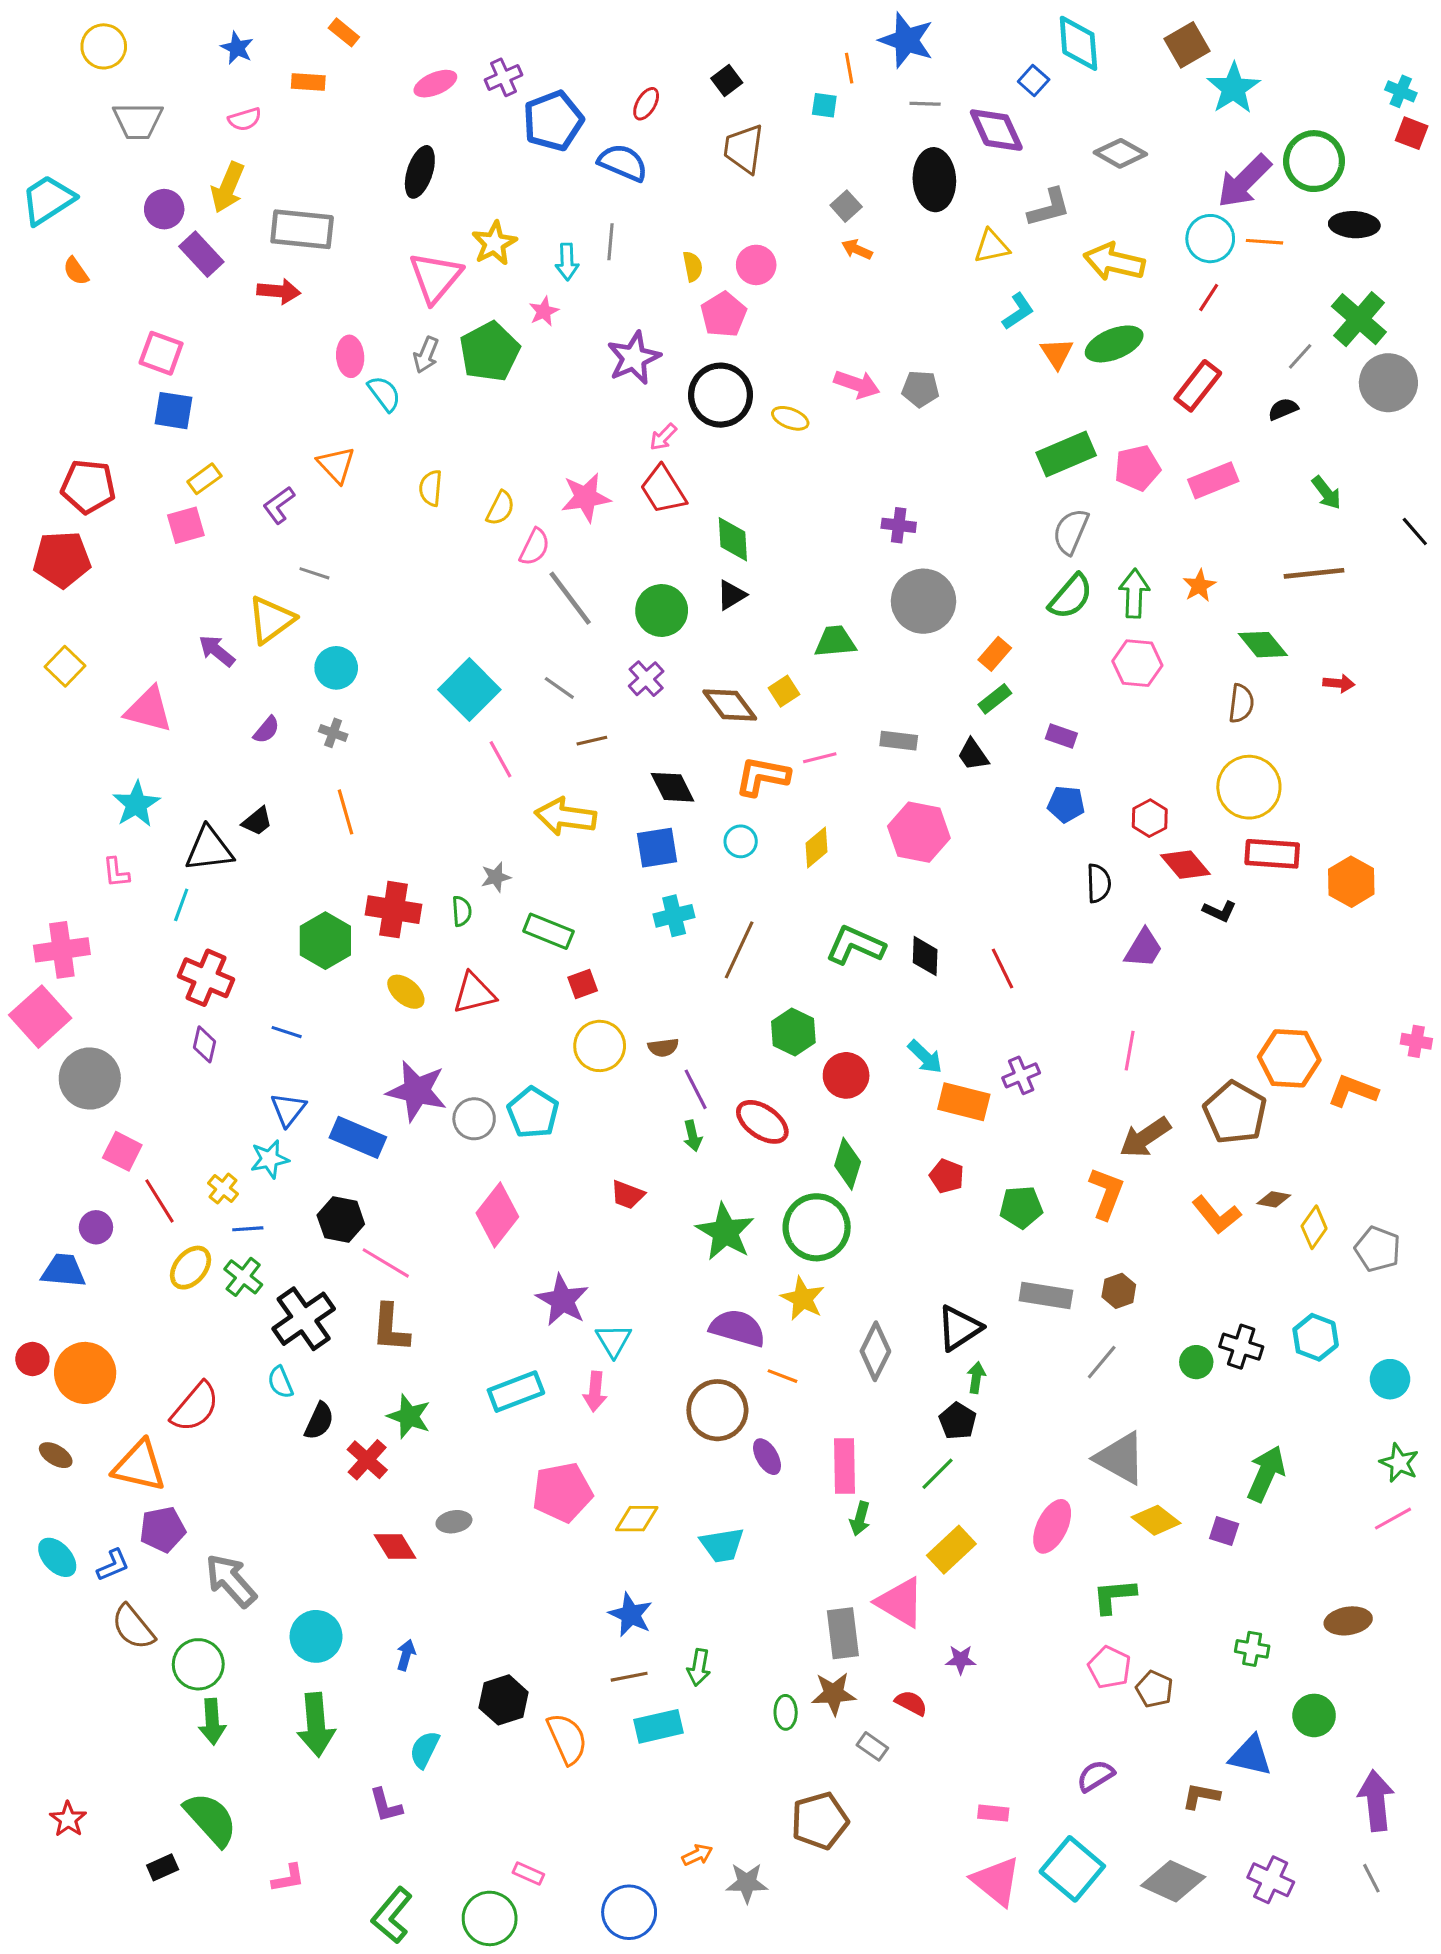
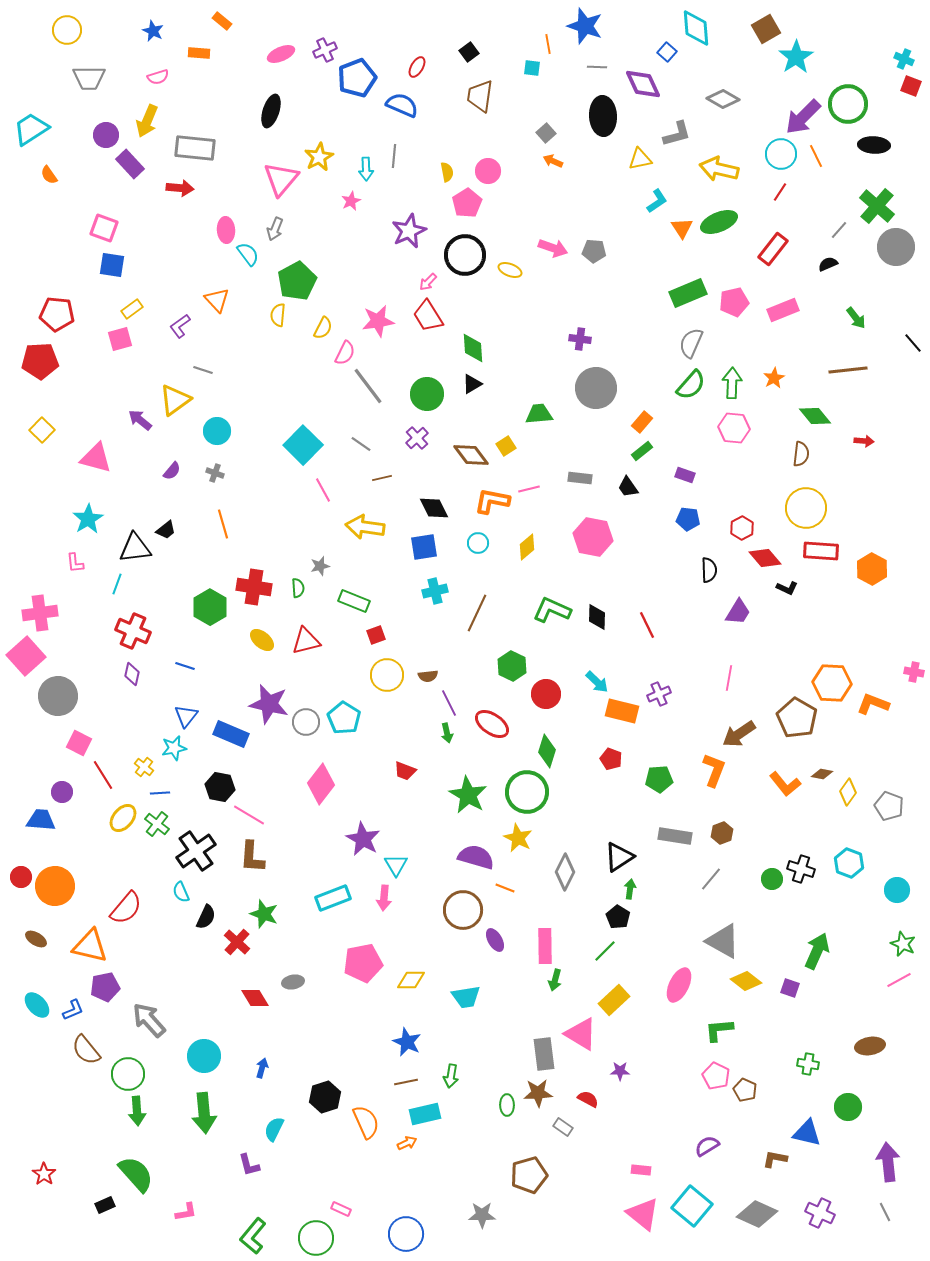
orange line: (1264, 242) -> (816, 156), turned 60
green pentagon: (490, 352) -> (297, 281), moved
orange arrow: (697, 1855) -> (407, 1143), moved

